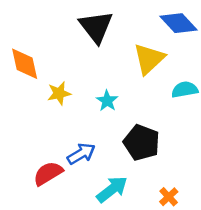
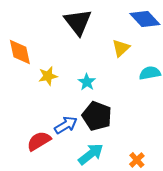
yellow triangle: (149, 59) -> (121, 48), size x0.7
black pentagon: (142, 143) -> (97, 116), moved

